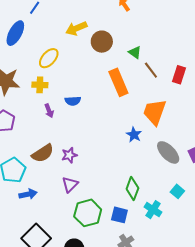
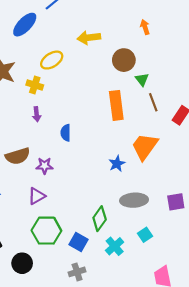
brown circle: (102, 42) -> (124, 60), moved
blue semicircle: (73, 101) -> (66, 133), moved, turned 77
gray ellipse: (168, 152) -> (134, 200), moved, turned -65

